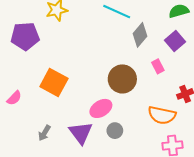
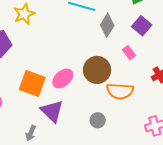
pink ellipse: (101, 108) -> (63, 78), moved
orange semicircle: (162, 115) -> (120, 91), moved
purple triangle: (81, 133) -> (52, 111), moved

